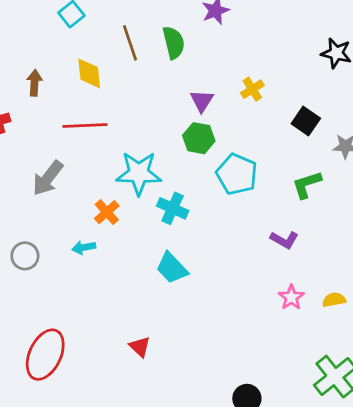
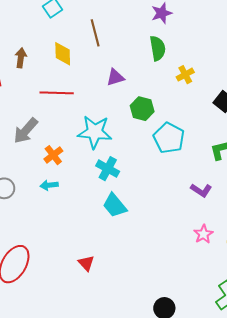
green semicircle: (174, 43) -> (158, 48), moved
purple triangle: (202, 101) -> (115, 77), moved, turned 36
cyan cross: (173, 208) -> (108, 169), moved
orange cross: (107, 212) -> (53, 155), moved

